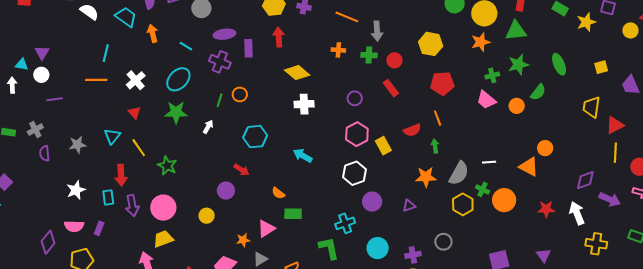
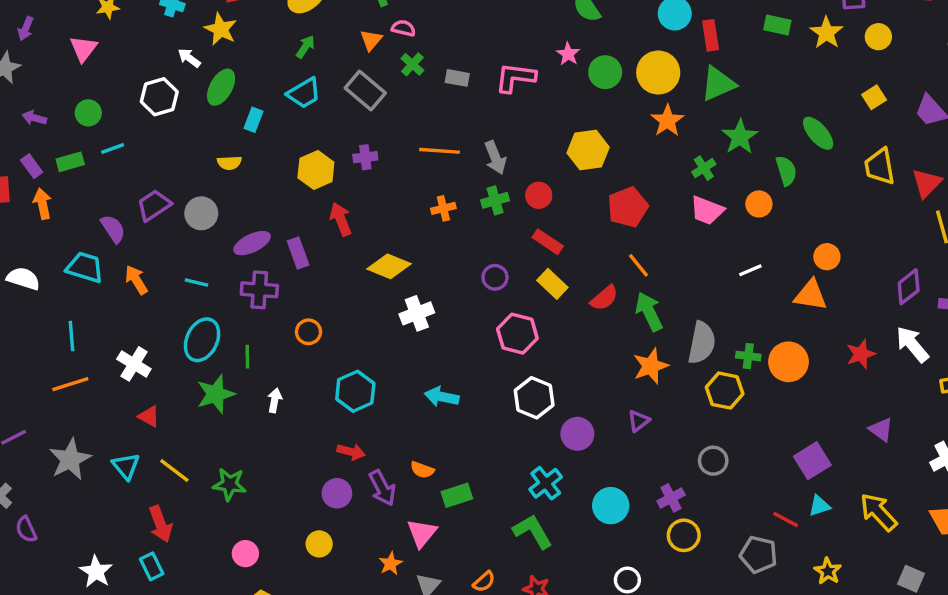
yellow circle: (630, 30) -> (878, 37), moved
green ellipse: (559, 64) -> (818, 133), moved
green semicircle: (538, 92) -> (786, 171), turned -36
green line: (220, 100) -> (247, 357), moved
gray star: (77, 145) -> (70, 459), moved, size x1.4
yellow rectangle: (383, 146) -> (552, 284), moved
green arrow: (435, 146) -> (649, 312), size x1.6
white line: (489, 162) -> (750, 270), moved
purple arrow: (132, 205) -> (382, 488), moved
pink circle: (163, 208) -> (245, 554), size x0.6

